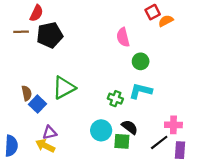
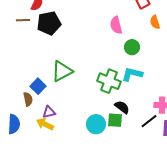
orange semicircle: (166, 21) -> (155, 22), moved, turned -80
brown semicircle: (27, 93) -> (28, 99), moved
green cross: (115, 99) -> (109, 81), size x1.6
cyan circle: (101, 130) -> (96, 124), moved

